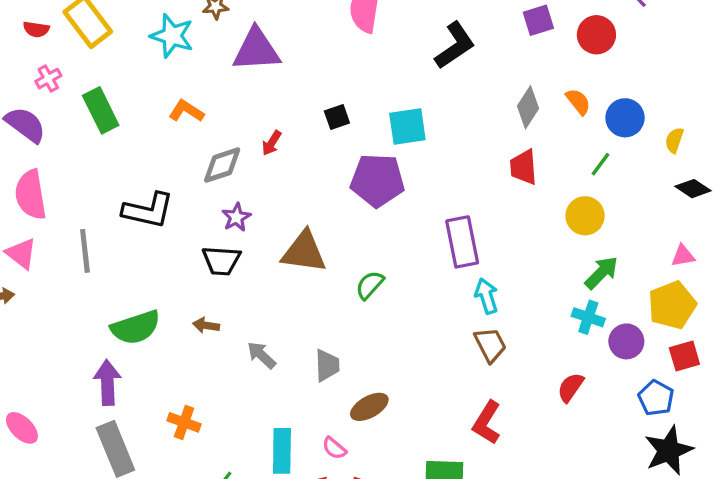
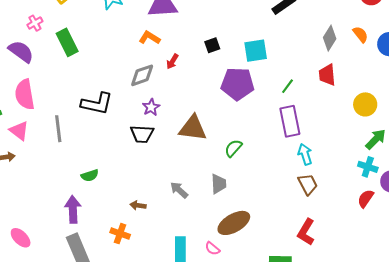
orange L-shape: (186, 111) -> (149, 38), moved
green line: (601, 164) -> (287, 86), moved
brown arrow: (206, 325) -> (138, 205), moved
green semicircle: (136, 327) -> (90, 175), size x0.6
gray arrow: (261, 355) -> (179, 190), moved
gray trapezoid: (327, 365) -> (219, 184), moved
red semicircle: (571, 387) -> (366, 199), moved
brown ellipse: (369, 407) -> (234, 223), size x1.4

